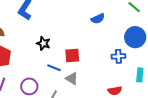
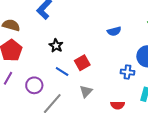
red square: (72, 55) -> (82, 63), turned -35
gray triangle: (72, 79) -> (86, 91), moved, turned 32

